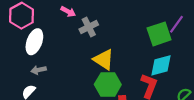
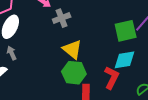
gray arrow: (39, 70) -> (12, 53), turned 72

